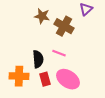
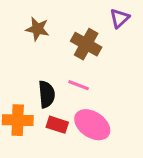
brown star: (42, 16) -> (37, 29), moved
red rectangle: (45, 79) -> (57, 125), turned -56

